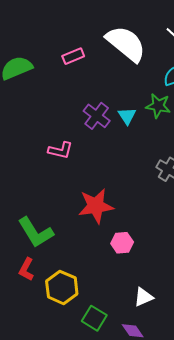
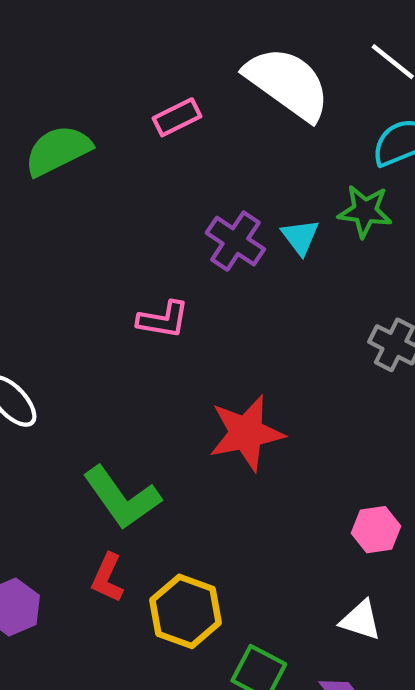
pink hexagon: (122, 243) -> (376, 530), moved
white triangle: (143, 297) -> (361, 620), turned 45

